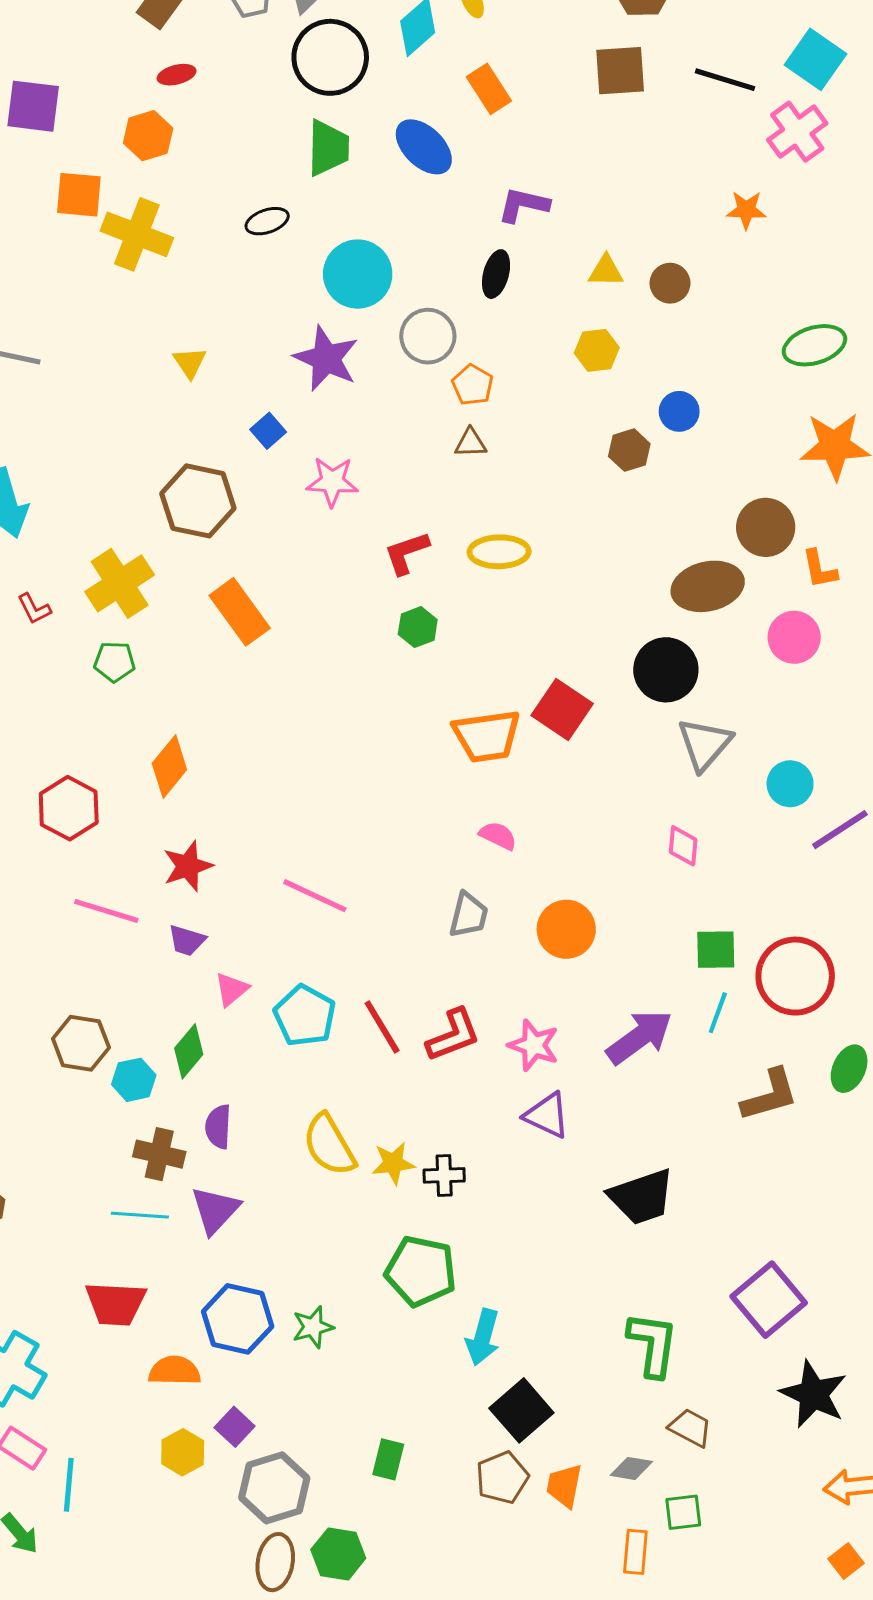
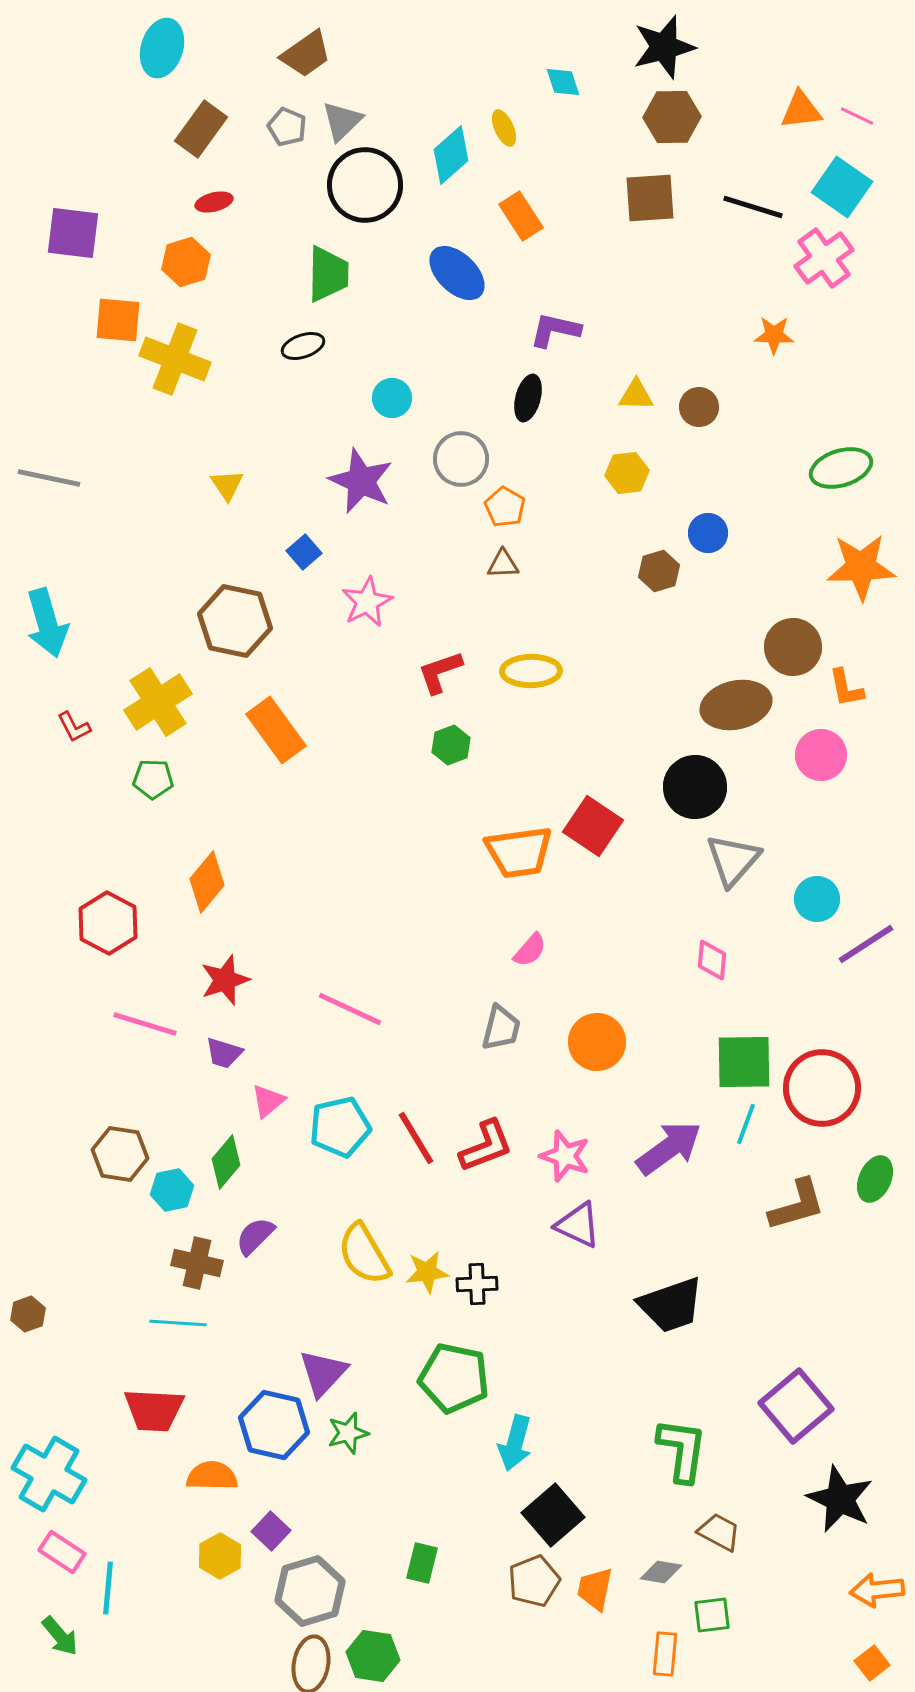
green trapezoid: (328, 148) -> (328, 274), moved
cyan circle: (358, 274) -> (392, 398), size x0.6
pink star: (332, 482) -> (367, 602), turned -30
pink semicircle: (498, 836) -> (530, 950), turned 105
green square: (716, 950) -> (744, 1062), size x1.4
cyan pentagon: (305, 1016) -> (340, 1127), turned 30
purple semicircle: (218, 1127) -> (255, 1236), turned 42
purple triangle: (215, 1210) -> (323, 1373), moved

